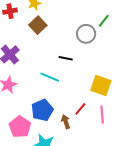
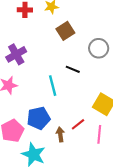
brown square: (38, 25) -> (65, 31), moved
cyan line: (50, 77) -> (53, 86), turned 42

